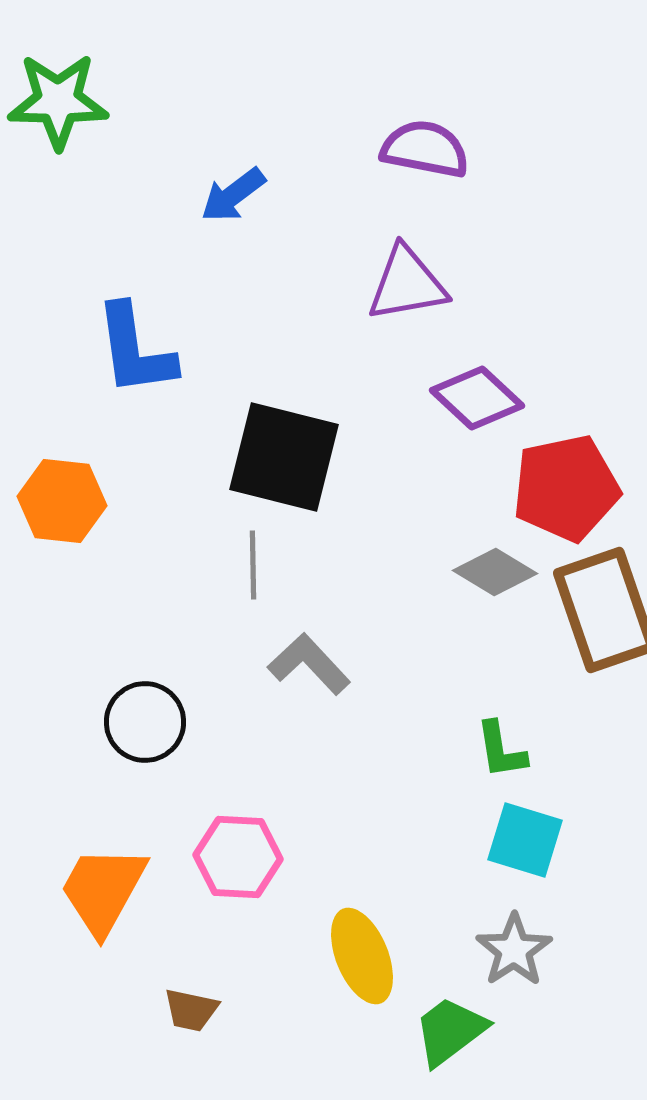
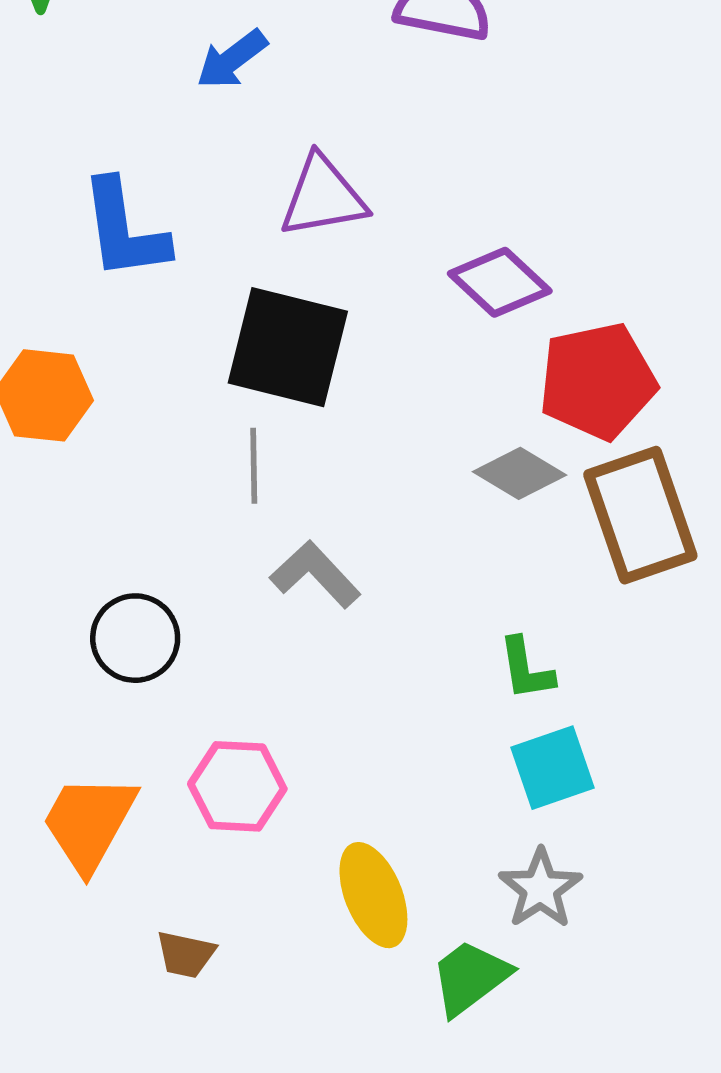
purple triangle: (407, 284) -> (323, 197), moved
cyan square: (525, 840) -> (552, 768), turned -36

